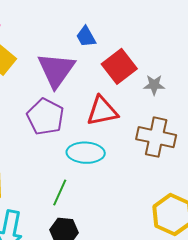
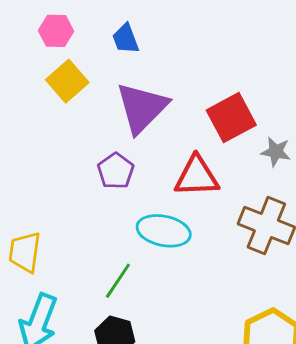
blue trapezoid: (86, 37) -> (126, 39), moved
purple pentagon: (45, 117) -> (116, 171), size x0.7

